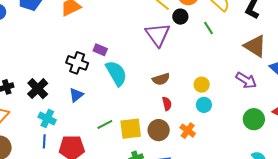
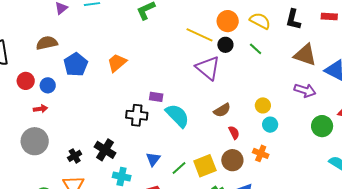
blue triangle: (76, 95) -> (153, 159), moved

